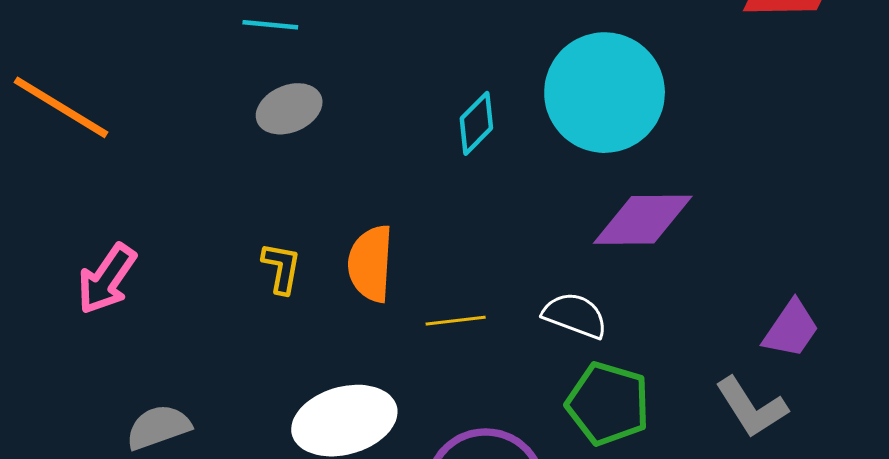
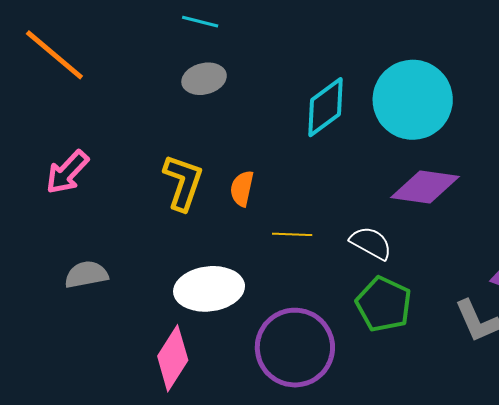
cyan diamond: (476, 123) -> (326, 107), size x1.5
orange semicircle: (371, 264) -> (242, 188), size x0.7
yellow L-shape: (281, 268) -> (183, 182), size x1.6

